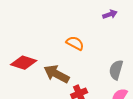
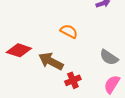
gray semicircle: (116, 70) -> (109, 57), turned -72

